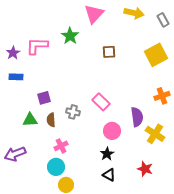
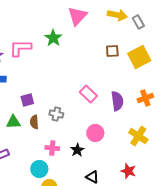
gray rectangle: (163, 20) -> (138, 22), moved
brown square: (109, 52) -> (112, 51), moved
pink rectangle: (101, 102) -> (88, 94), moved
purple semicircle: (137, 117) -> (117, 101), moved
pink cross: (61, 146) -> (52, 148), moved, turned 32
black star: (107, 154) -> (77, 150), moved

